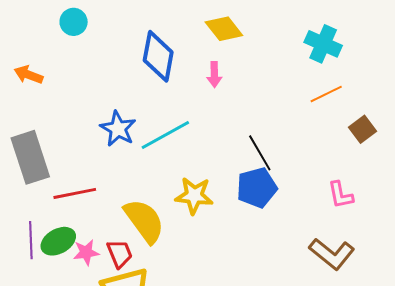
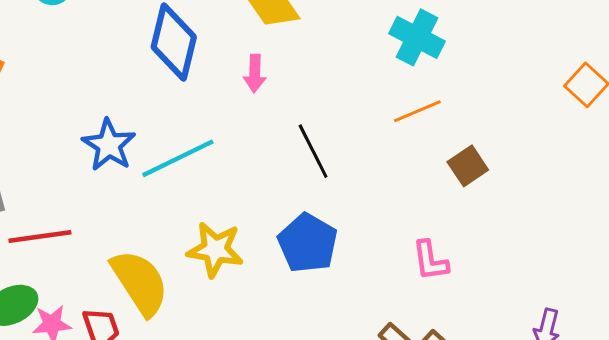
black line: (260, 153) -> (313, 151), moved
blue pentagon: (257, 188) -> (308, 243), turned -30

